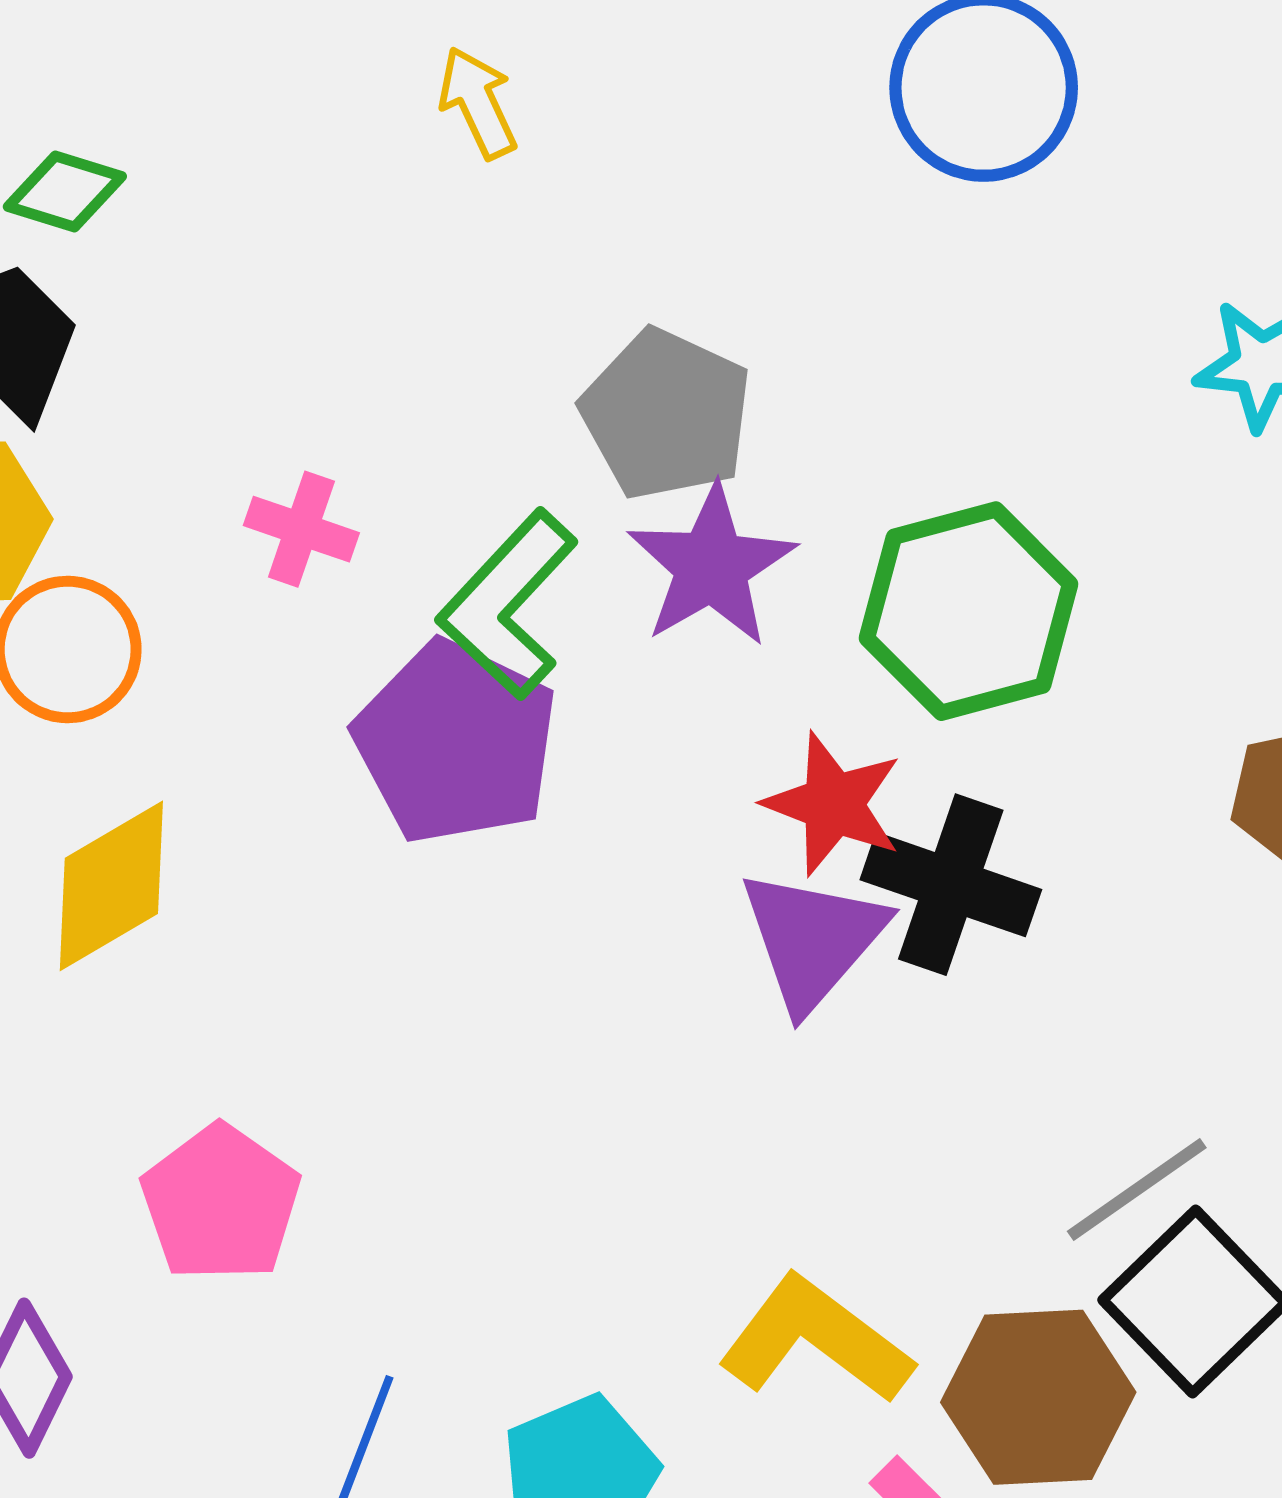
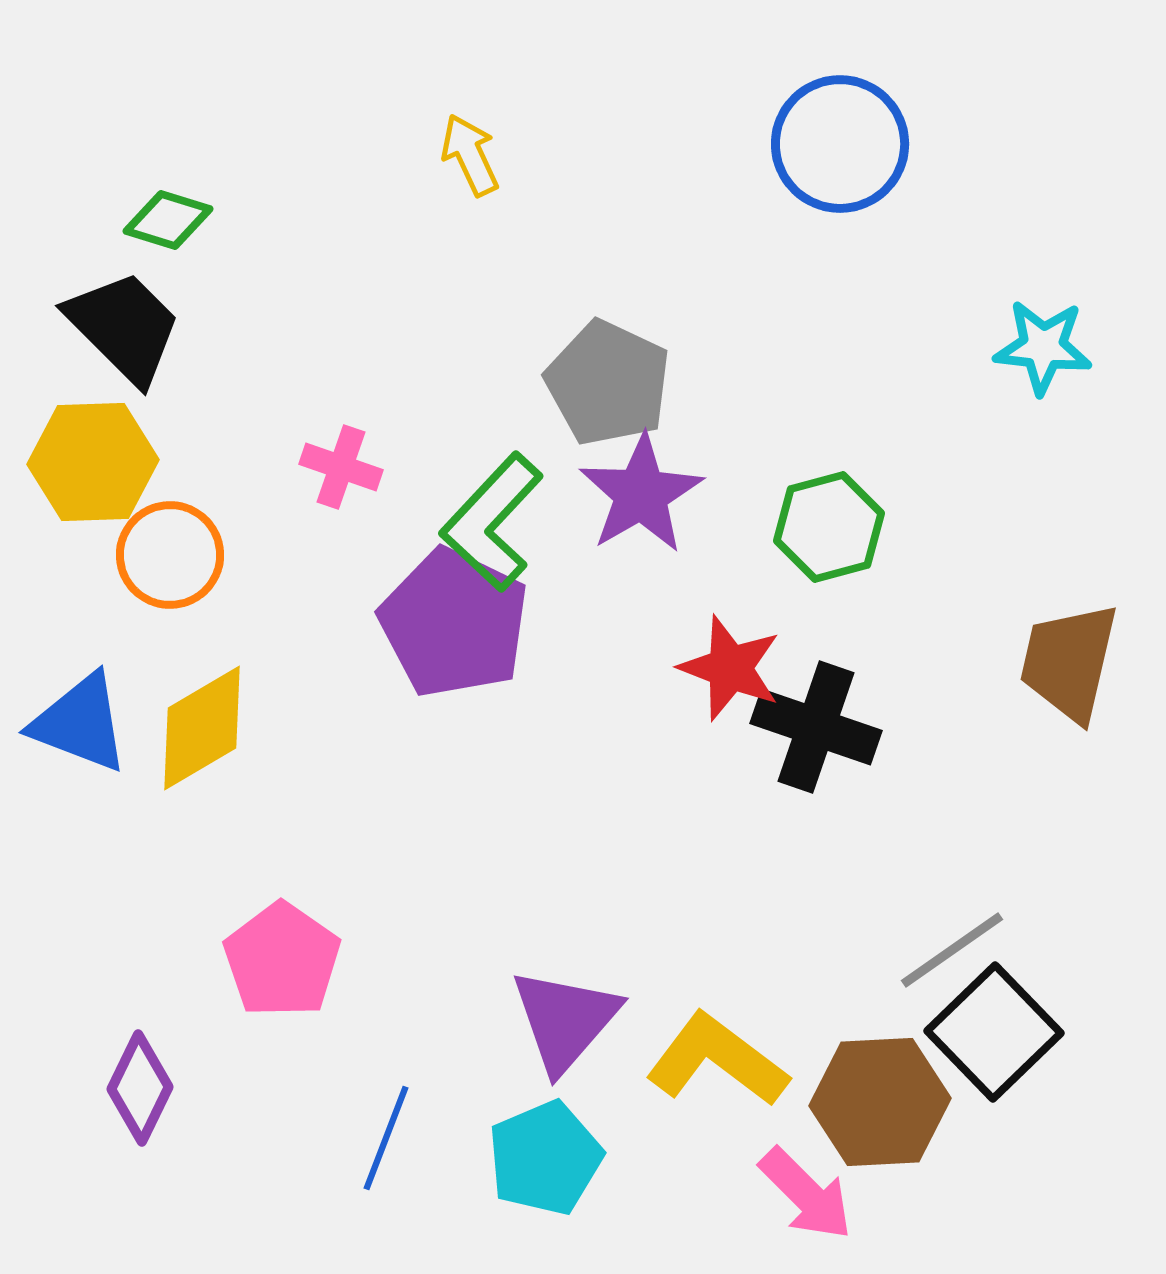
green hexagon: (969, 611) -> (829, 527), size x0.7
purple triangle: (813, 939) -> (565, 1020), moved

